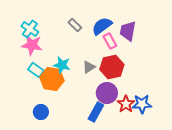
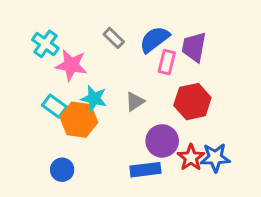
pink rectangle: (110, 41) -> (167, 62), turned 42
pink star: (32, 45) -> (71, 65), moved
red hexagon: (112, 67) -> (192, 102), moved
blue rectangle: (96, 112) -> (145, 170), turned 54

